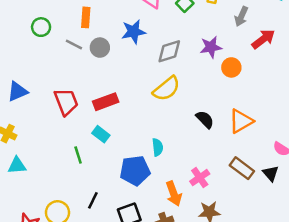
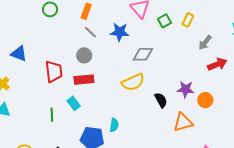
gray line: (74, 45) -> (90, 32), moved
purple star: (211, 47) -> (186, 89), moved
gray circle: (100, 48) -> (84, 55), moved
orange circle: (231, 67) -> (205, 100), moved
blue triangle: (18, 91) -> (19, 54), turned 30
black semicircle: (205, 119) -> (161, 100), moved

